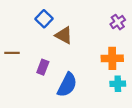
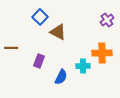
cyan cross: (118, 84) -> (83, 66), moved
blue semicircle: (67, 85) -> (61, 77), size x0.7

